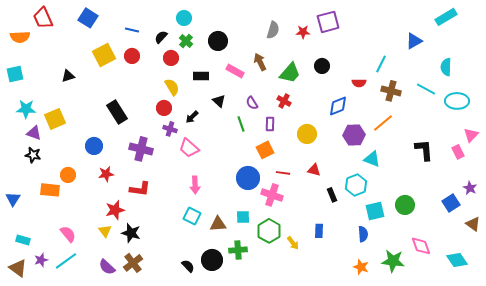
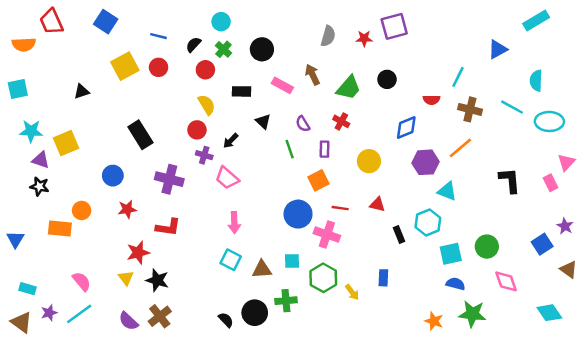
blue semicircle: (363, 234) -> (456, 284), moved, turned -70
pink diamond: (421, 246) -> (506, 281), moved

